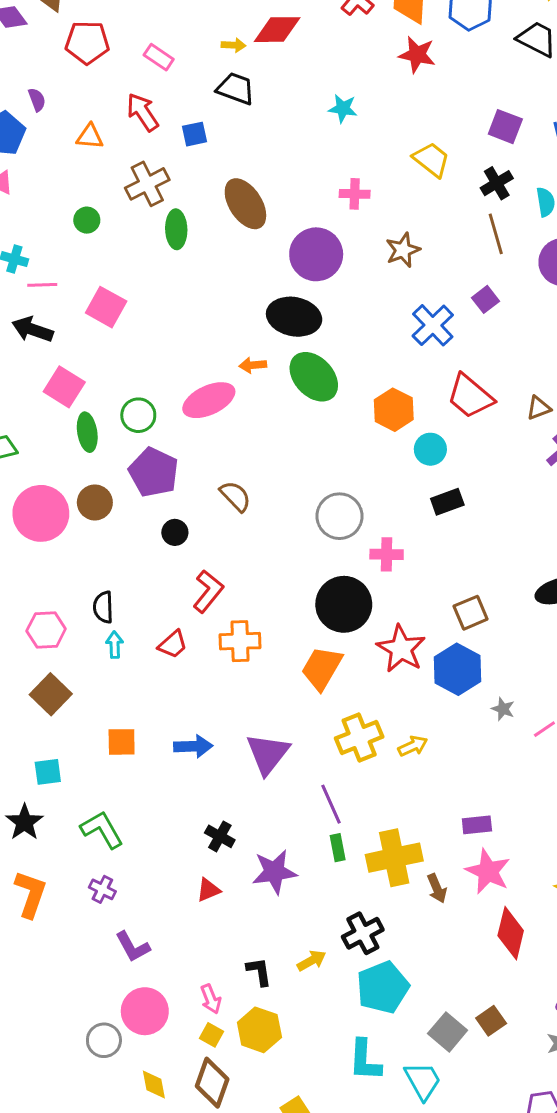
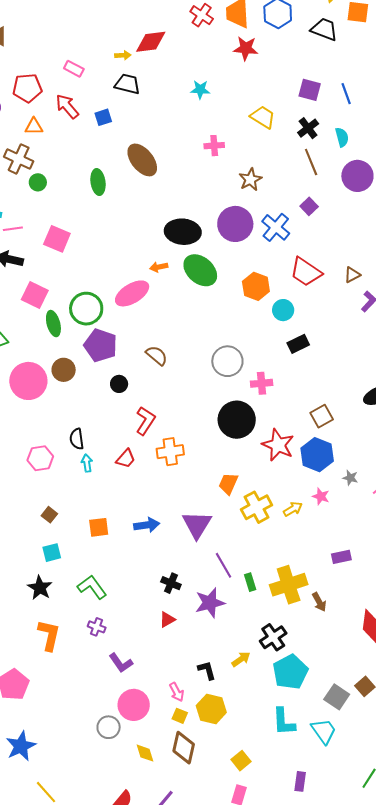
red pentagon: (87, 42) -> (27, 88), moved
brown cross: (147, 184) -> (19, 159), moved, turned -32
purple circle: (316, 254) -> (235, 224), moved
green circle: (138, 415) -> (86, 309), size x1.4
orange trapezoid: (322, 668) -> (228, 484), moved, size x0.7
brown square: (51, 694) -> (49, 515), moved, size x0.6
purple line: (331, 804) -> (224, 565), moved
pink star: (488, 871) -> (321, 496), moved, size x0.6

